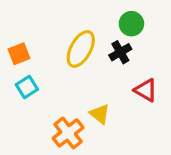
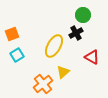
yellow ellipse: (81, 49) -> (54, 46), moved
yellow triangle: (100, 114) -> (63, 72), turned 40

